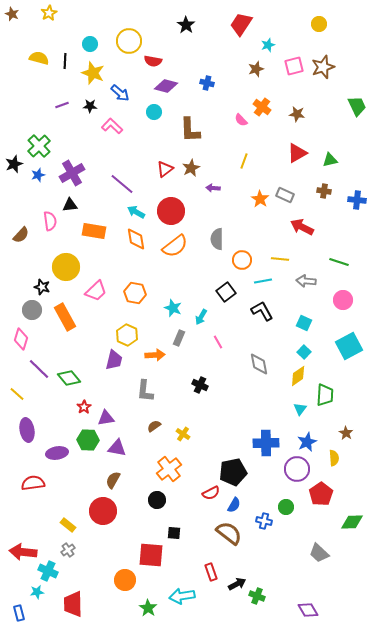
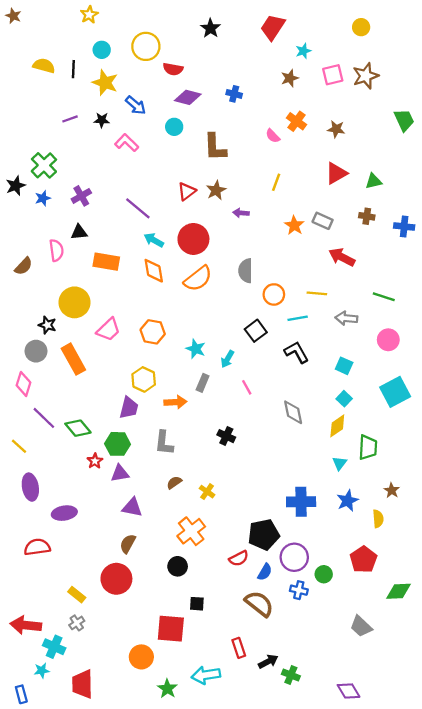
yellow star: (49, 13) -> (89, 15), moved
purple cross: (72, 173) -> (81, 196), size x0.7
green hexagon: (88, 440) -> (118, 444), moved
purple circle: (297, 469) -> (294, 557), moved

